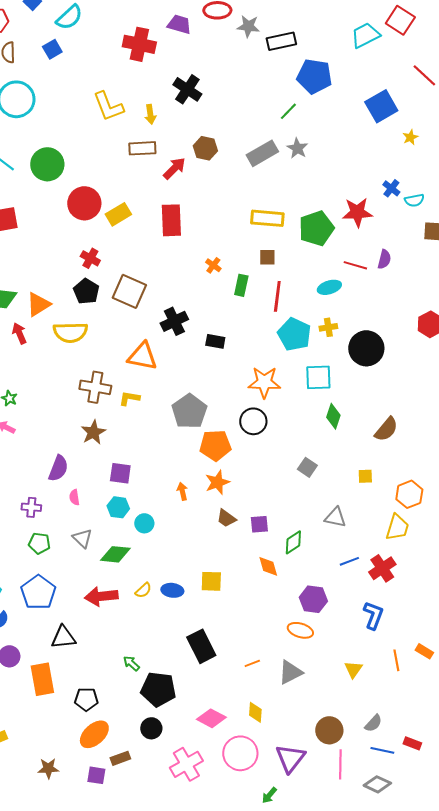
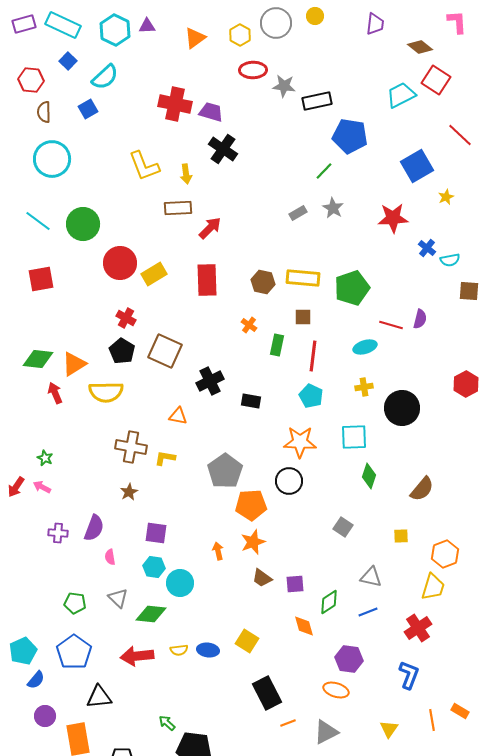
purple trapezoid: (179, 24) -> (211, 112), moved
brown hexagon: (205, 148) -> (263, 282), moved
gray rectangle: (262, 153) -> (298, 213), size x0.6
red star: (357, 212) -> (393, 218), moved
cyan pentagon: (294, 334) -> (311, 396), moved, size x0.7
orange triangle: (142, 356) -> (178, 416), size x0.6
brown star: (93, 432) -> (129, 492), size x0.7
purple cross: (31, 507) -> (58, 533), moved
cyan circle: (144, 523) -> (180, 583), size x1.4
blue line: (349, 561) -> (368, 612), moved
yellow square: (211, 581) -> (247, 641), turned 30
yellow semicircle: (143, 590) -> (179, 650), turned 36
black rectangle: (201, 646) -> (267, 693), moved

